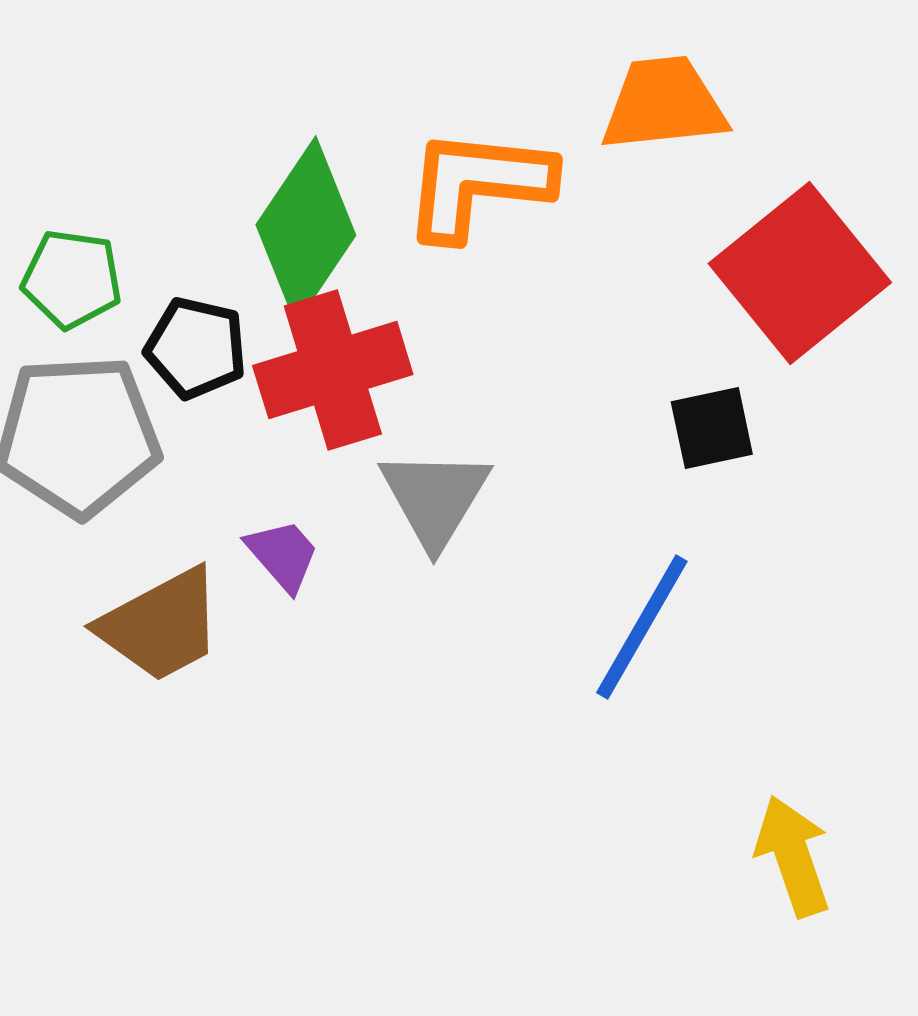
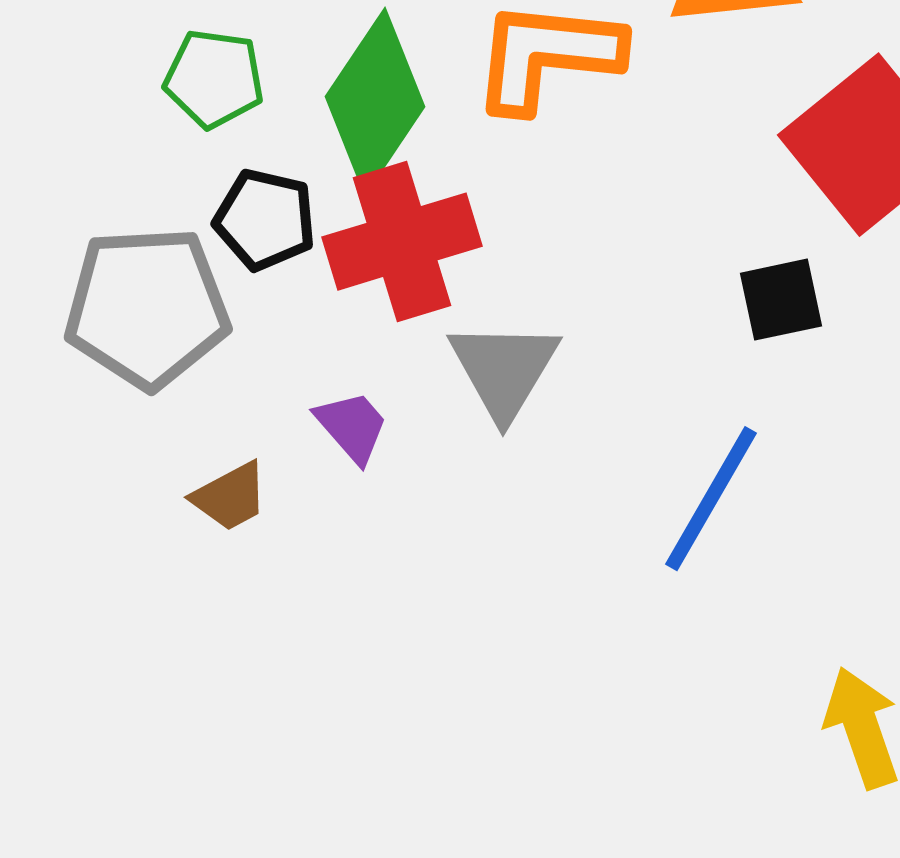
green pentagon: (72, 279) -> (214, 79), moved
brown trapezoid: (161, 625) -> (230, 497), size x0.6

